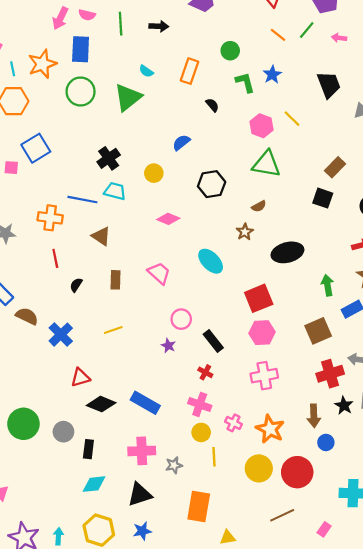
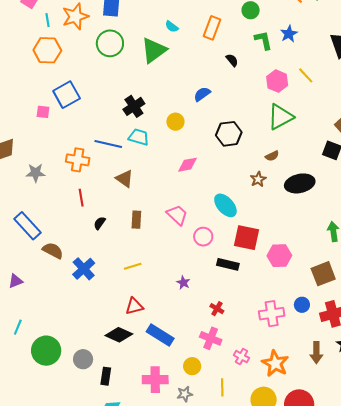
green triangle: (266, 164) -> (281, 117), turned -40
pink diamond: (168, 219) -> (188, 165), turned -35
black ellipse: (287, 252) -> (300, 183), moved
red square: (259, 298) -> (246, 238), moved, turned 32
pink circle: (181, 319) -> (203, 237), moved
pink hexagon: (262, 333) -> (279, 256), moved
black rectangle: (213, 341) -> (228, 264), moved, turned -40
red triangle: (80, 378) -> (134, 306), moved
yellow circle: (201, 432) -> (192, 366), moved
blue circle: (326, 442) -> (302, 305), moved

